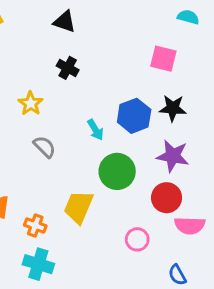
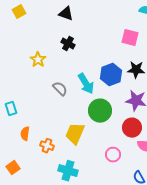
yellow star: (31, 103) -> (38, 60), moved
cyan arrow: (95, 130) -> (86, 84), size x1.5
gray semicircle: (45, 147) -> (60, 89), moved
cyan cross: (38, 264) -> (68, 171), moved

